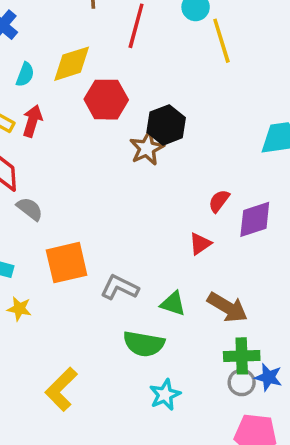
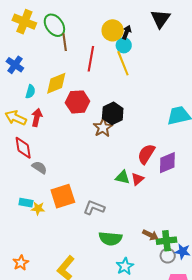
yellow line: (221, 41) -> (123, 63), moved
red semicircle: (219, 201) -> (146, 154), size x1.5
green triangle: (173, 304) -> (123, 177), moved
brown arrow: (227, 307) -> (150, 235), moved, size x0.7
yellow star: (19, 309) -> (38, 208), moved

